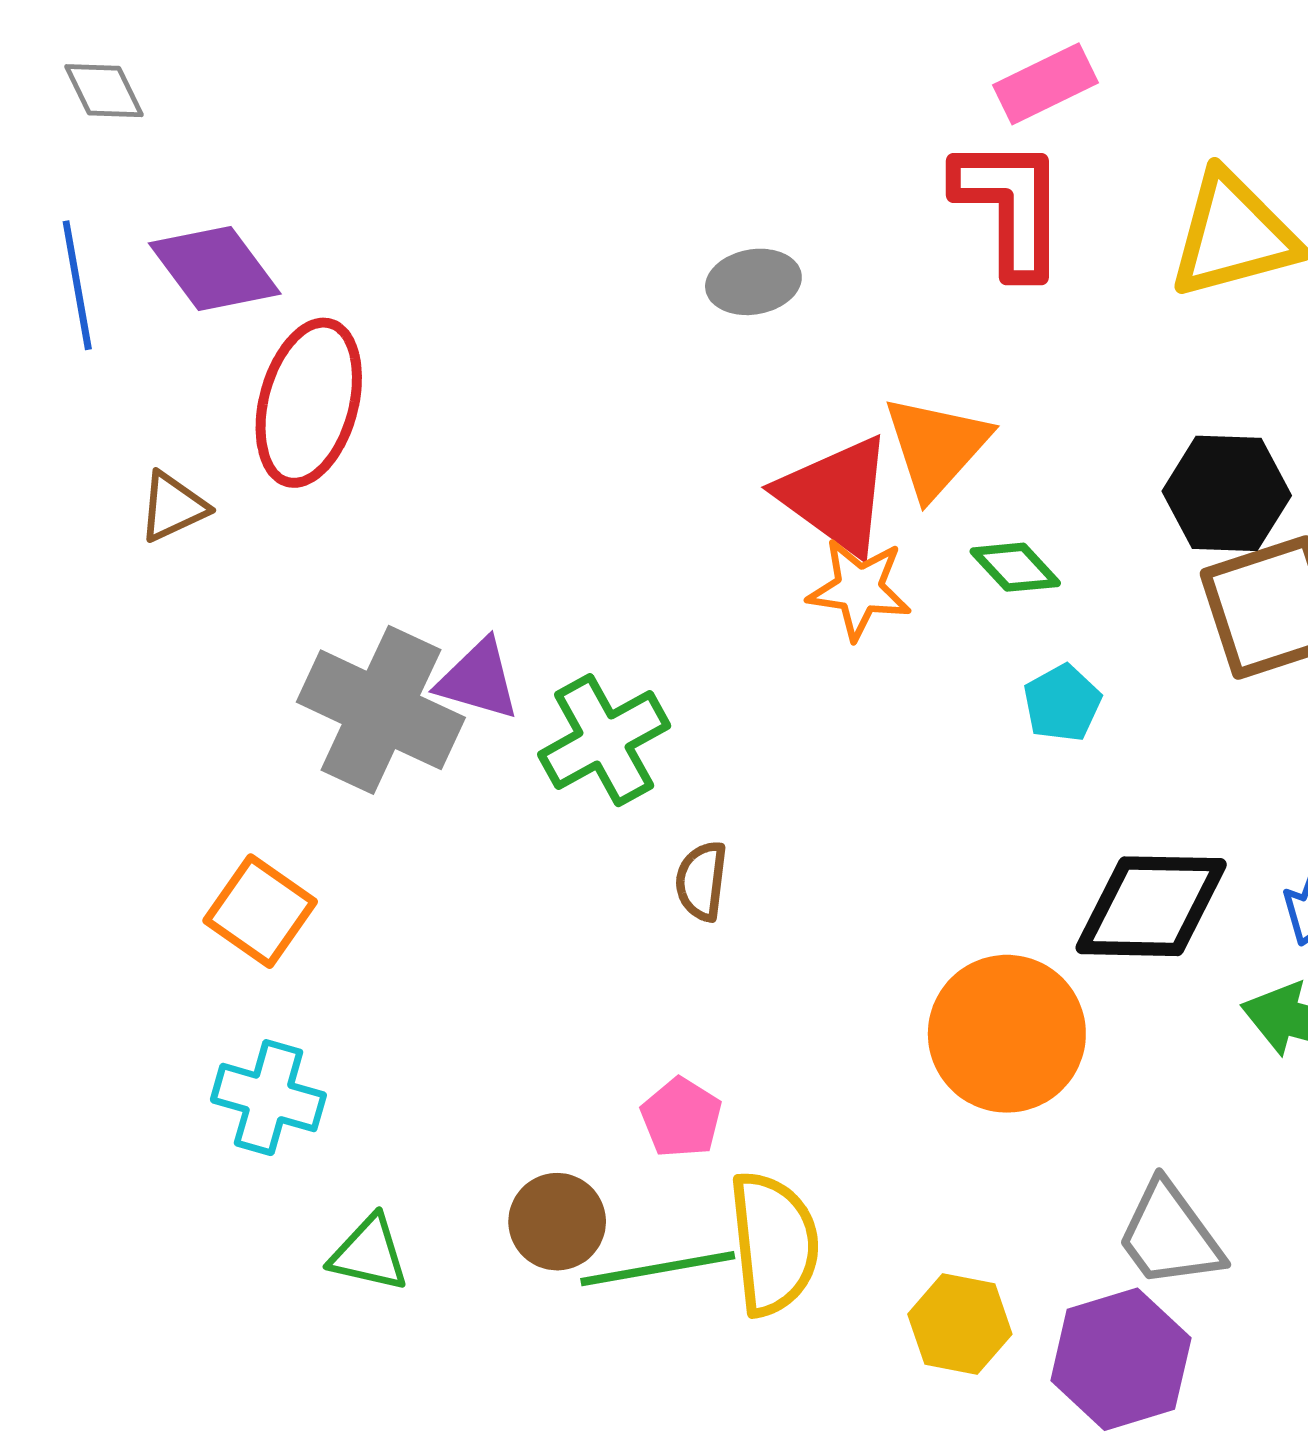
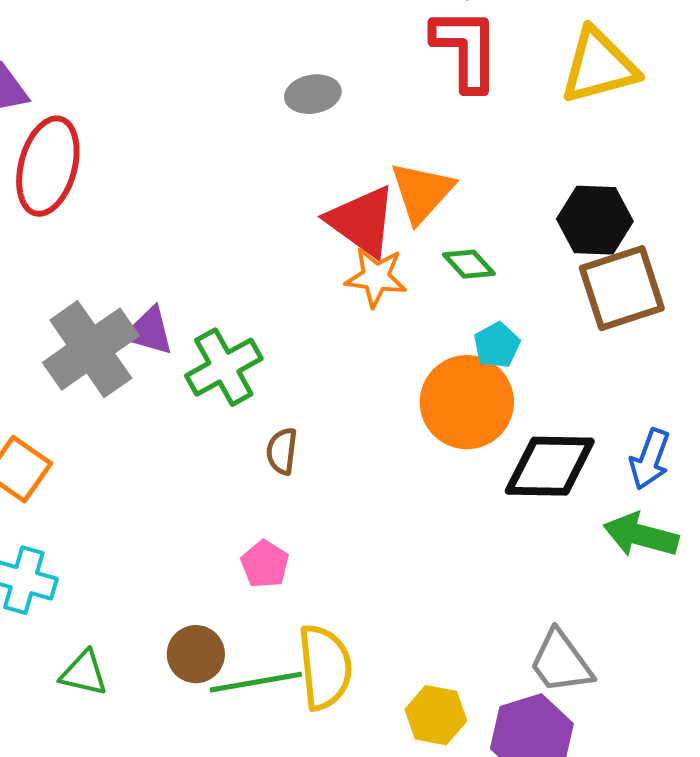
gray cross: (381, 710) -> (91, 349), turned 30
orange circle: (1007, 1034) -> (467, 402), moved
pink pentagon: (681, 1118) -> (265, 564), moved

